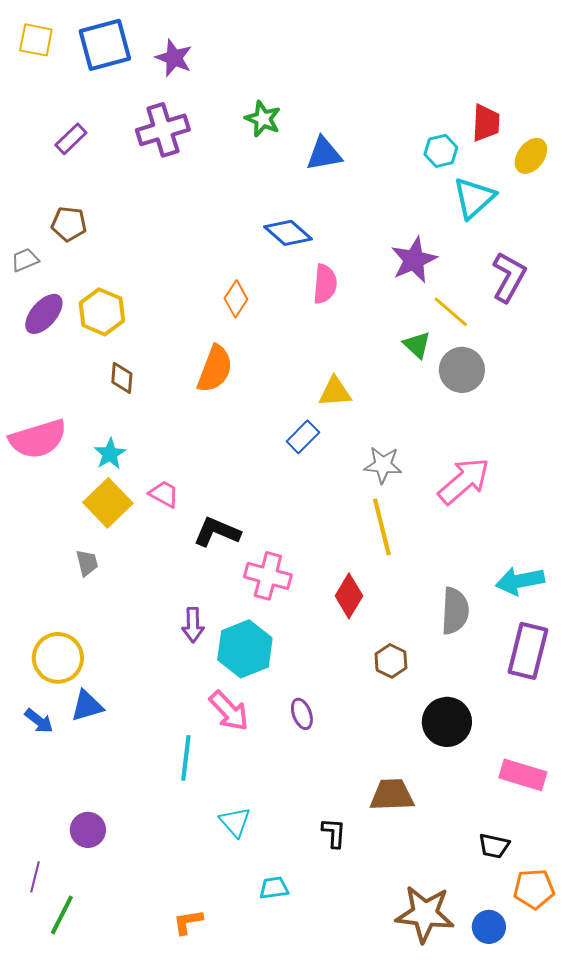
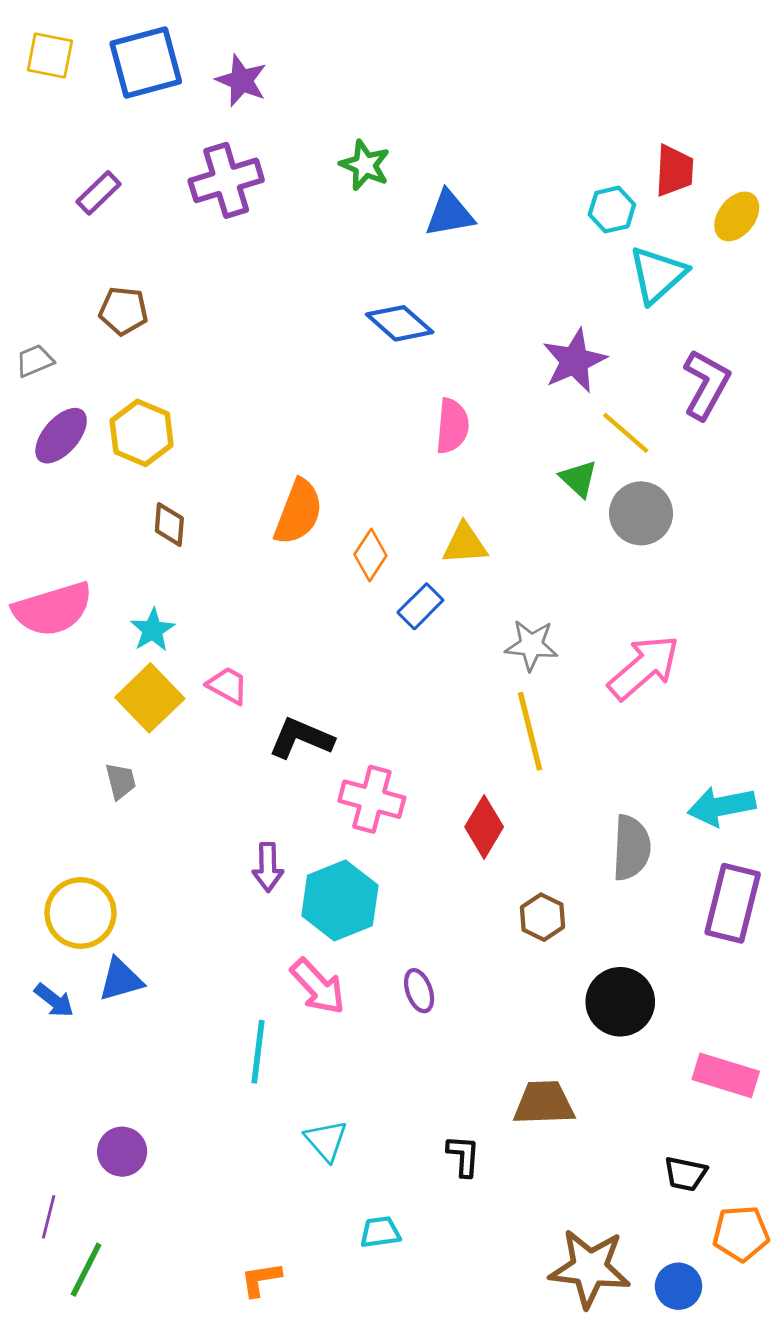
brown pentagon: (69, 224) -> (123, 311), moved
pink semicircle: (325, 284) -> (452, 426), moved
orange diamond: (236, 299) -> (370, 555), moved

